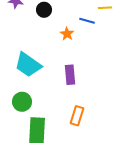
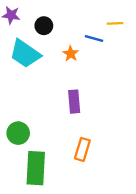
cyan trapezoid: (28, 65) -> (25, 54), moved

